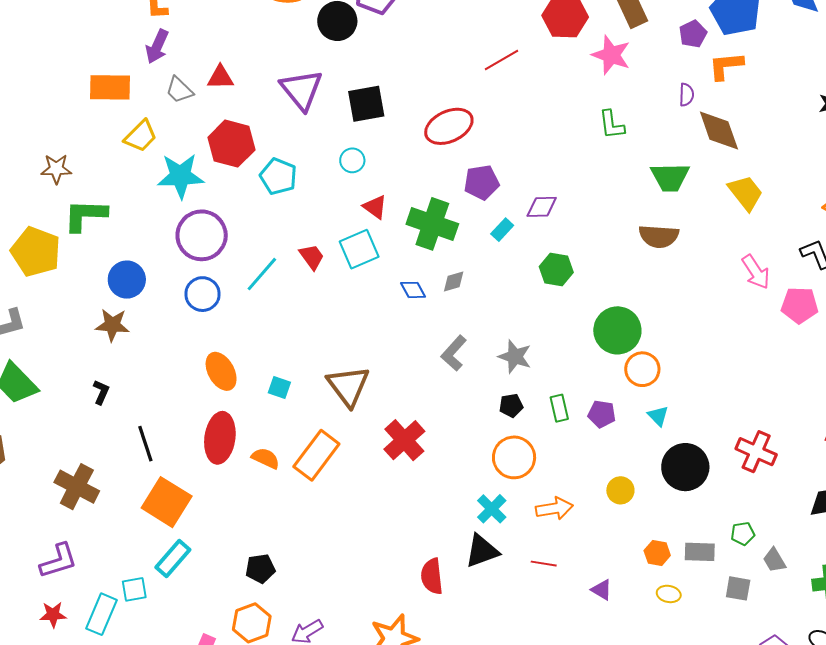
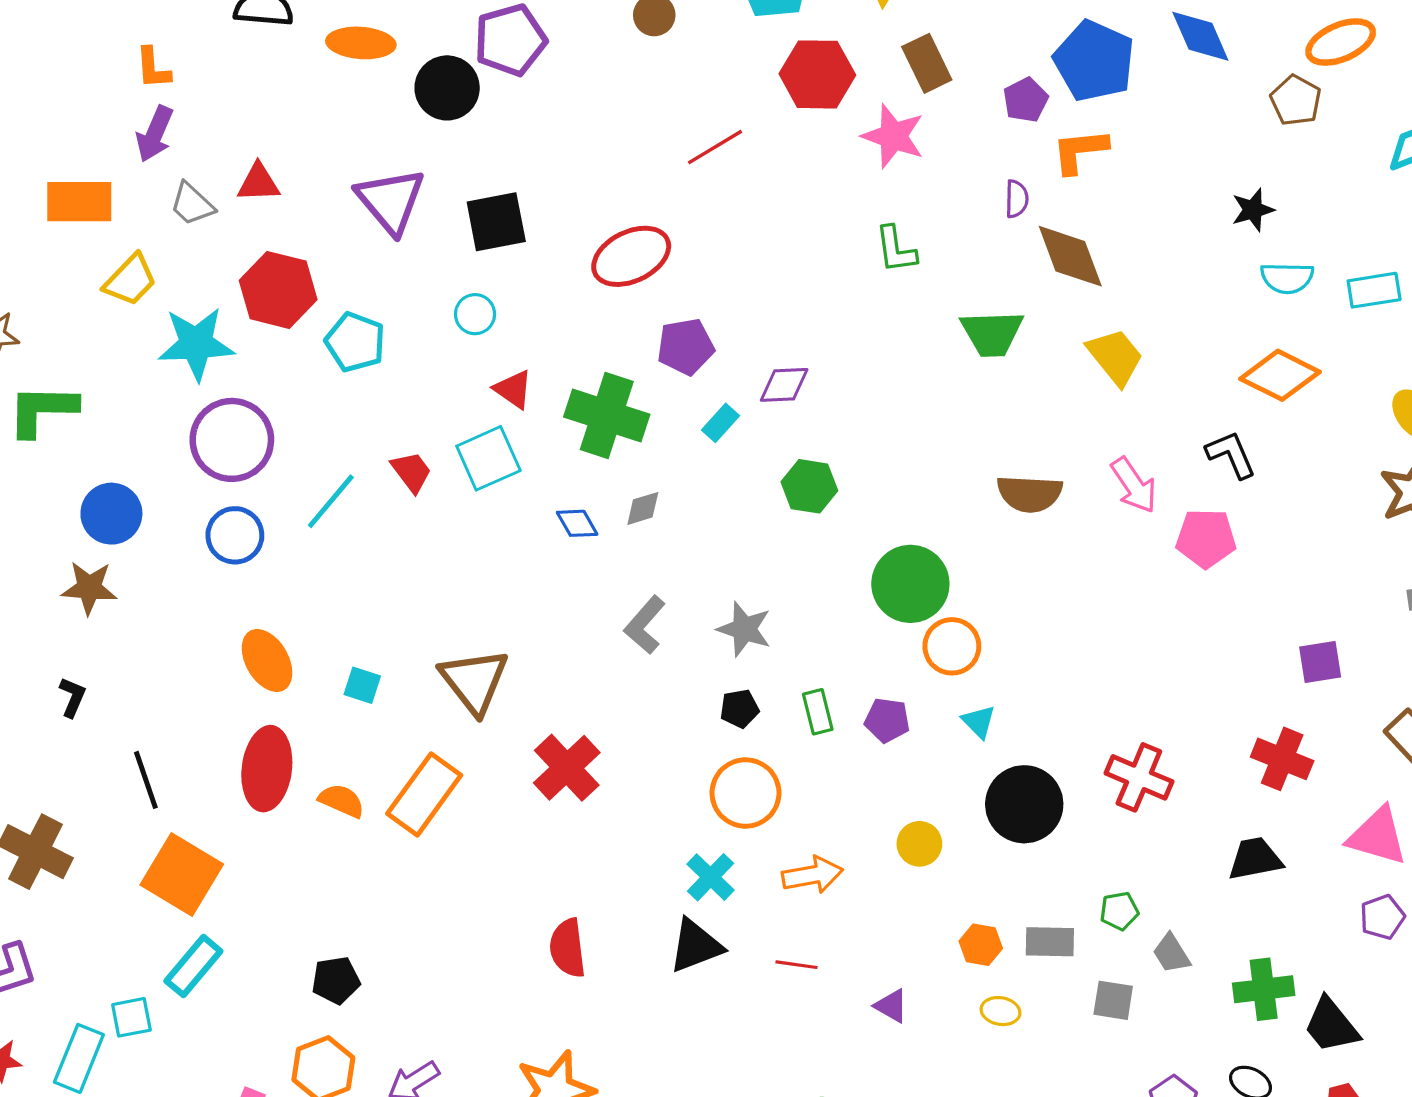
brown semicircle: (659, 236) -> (1030, 494), moved
red semicircle: (432, 576) -> (568, 948), moved

